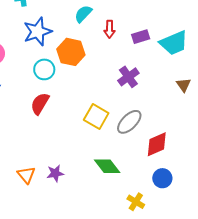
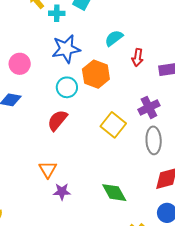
yellow square: (96, 116) -> (113, 125), moved
gray ellipse: (129, 122) -> (154, 140), moved, turned -56
orange triangle: (26, 175) -> (48, 169), moved

